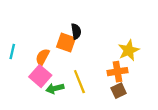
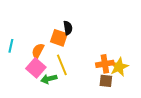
yellow star: (129, 50) -> (119, 67), moved
yellow line: (79, 82) -> (62, 65), moved
brown square: (119, 91) -> (106, 81), turned 32

